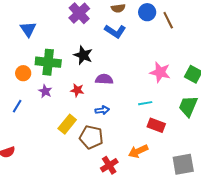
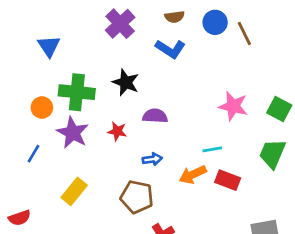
purple star: (45, 91) -> (73, 133), size x1.6
yellow rectangle: (67, 124) -> (74, 191), moved
orange arrow: (138, 151) -> (193, 175), moved

